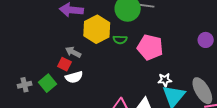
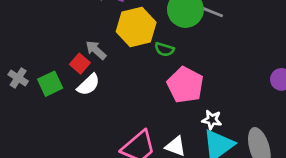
pink pentagon: (150, 47) -> (185, 85), moved
white semicircle: (74, 77) -> (88, 85), turned -42
gray cross: (25, 85) -> (18, 78), turned 32

